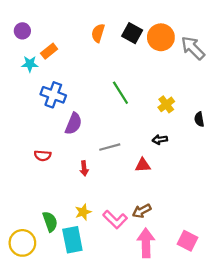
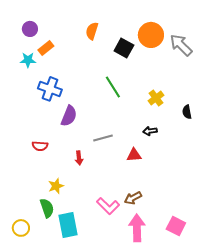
purple circle: (22, 31) -> (30, 29), moved
black square: (132, 33) -> (124, 48), moved
yellow star: (83, 212) -> (56, 186), moved
yellow circle: (22, 243) -> (21, 228), size x0.7

